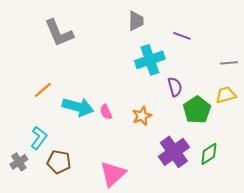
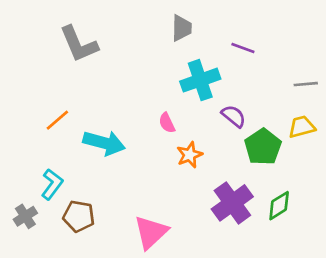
purple semicircle: (175, 87) -> (234, 116), turned -36
pink semicircle: (106, 112) -> (167, 123), moved

